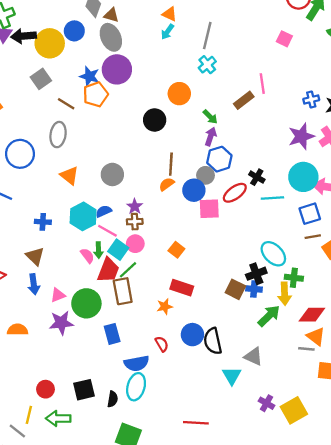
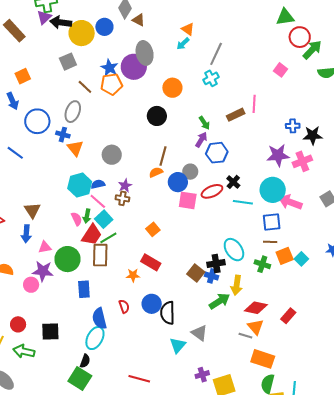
gray ellipse: (111, 37) -> (145, 53), moved
orange circle: (179, 94) -> (172, 88), moved
blue hexagon: (219, 159) -> (217, 153), moved
blue cross: (43, 222) -> (63, 135), moved
pink circle: (135, 244) -> (31, 285), moved
green cross: (294, 278) -> (262, 264), moved
blue semicircle: (137, 363) -> (99, 318), turned 75
black semicircle: (113, 399) -> (85, 361), moved
purple cross: (266, 403) -> (202, 375), turned 32

